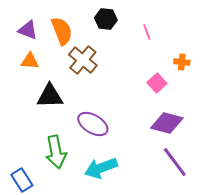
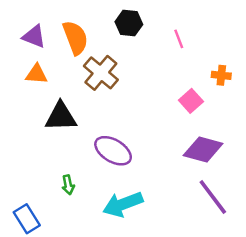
green arrow: (56, 152) -> (68, 185), size x0.5

